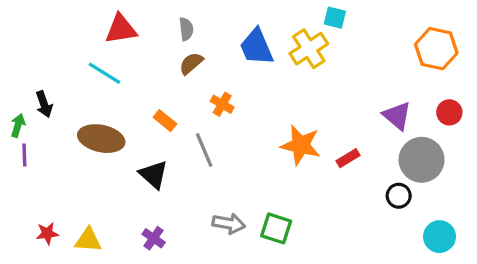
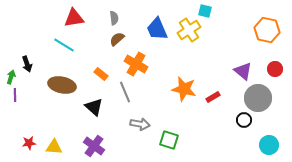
orange cross: (222, 104) -> (136, 64), size x1.6
gray arrow: (229, 224) -> (140, 124), moved
purple cross: (154, 238) -> (94, 146), size x1.5

